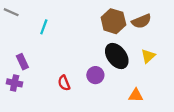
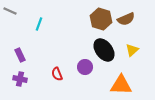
purple cross: (15, 83) -> (20, 79), moved
orange triangle: (136, 95) -> (121, 85), size x1.6

